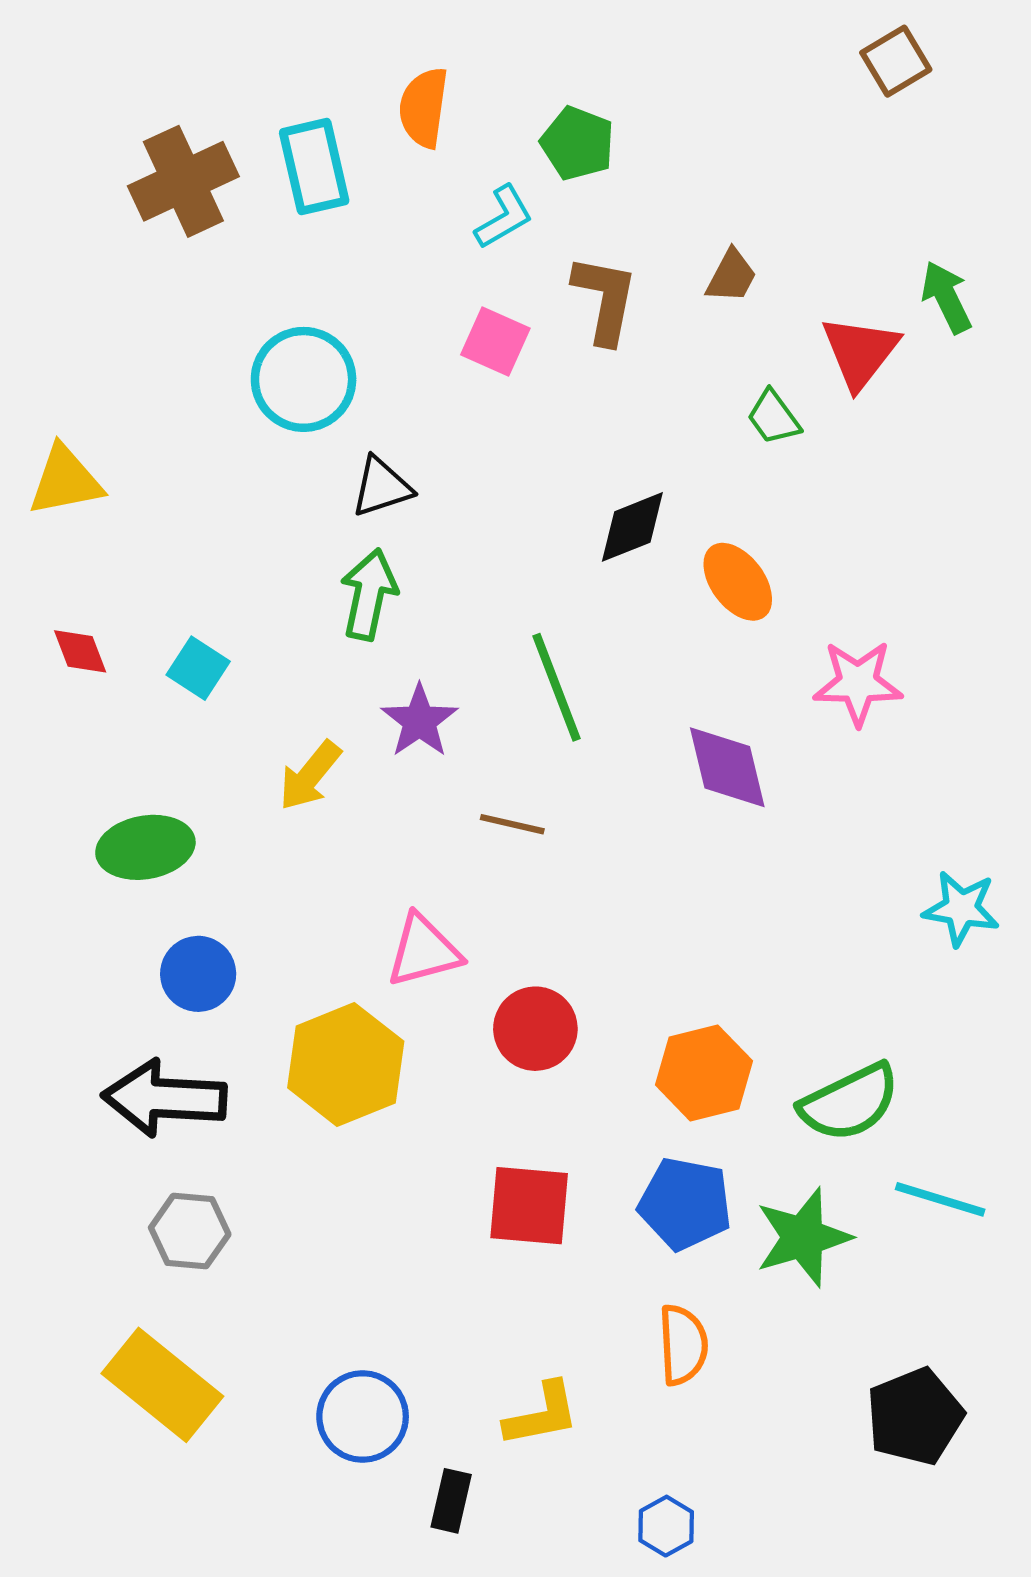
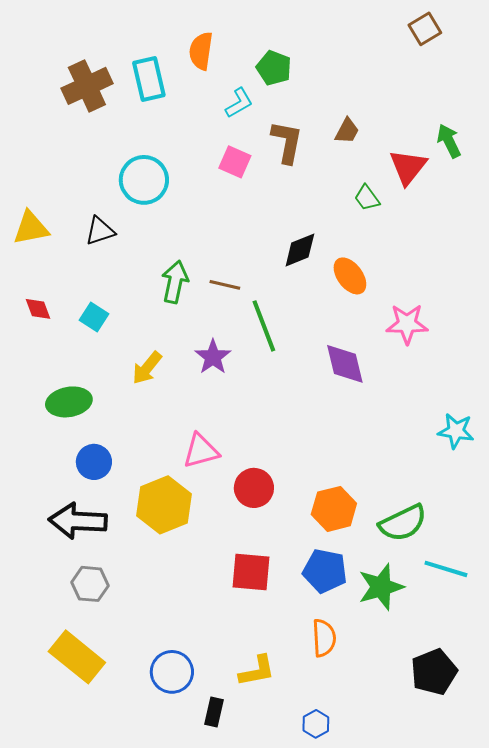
black triangle: (382, 487) -> (100, 231), moved
purple star: (419, 721) -> (213, 357), moved
brown line: (512, 824) -> (225, 285), moved

